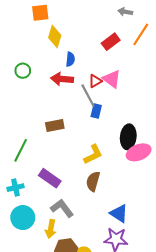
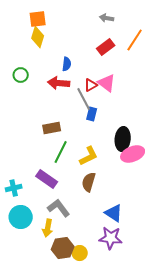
gray arrow: (125, 12) -> (107, 18), moved
yellow diamond: (55, 37) -> (38, 37), moved
green line: (21, 150) -> (61, 152), moved

